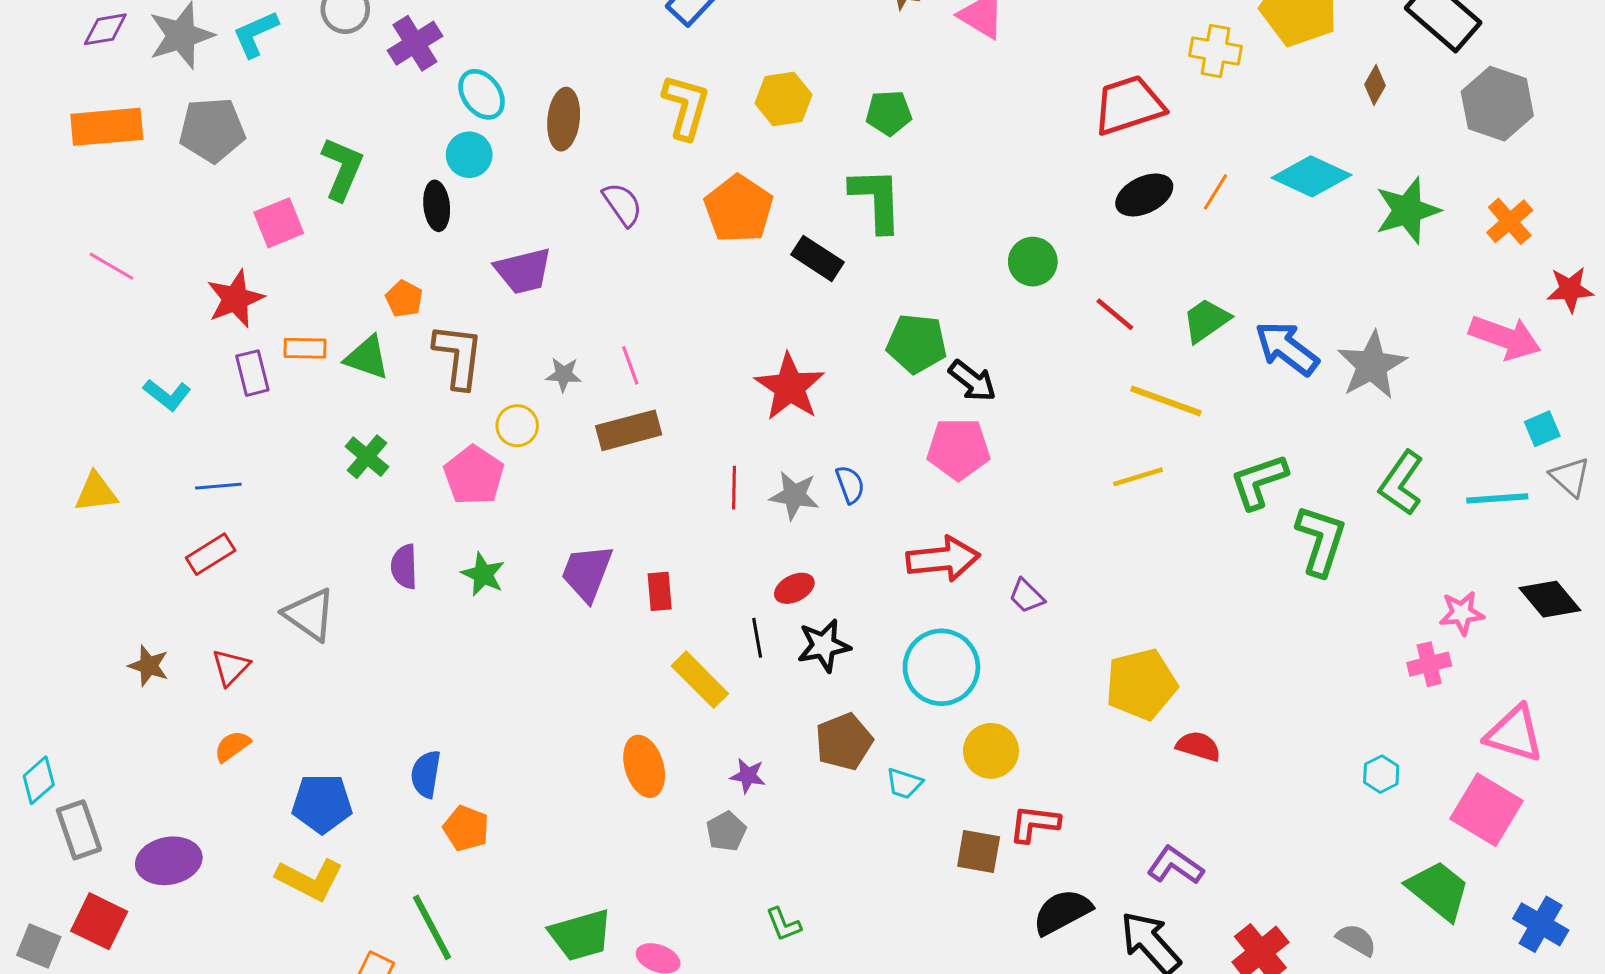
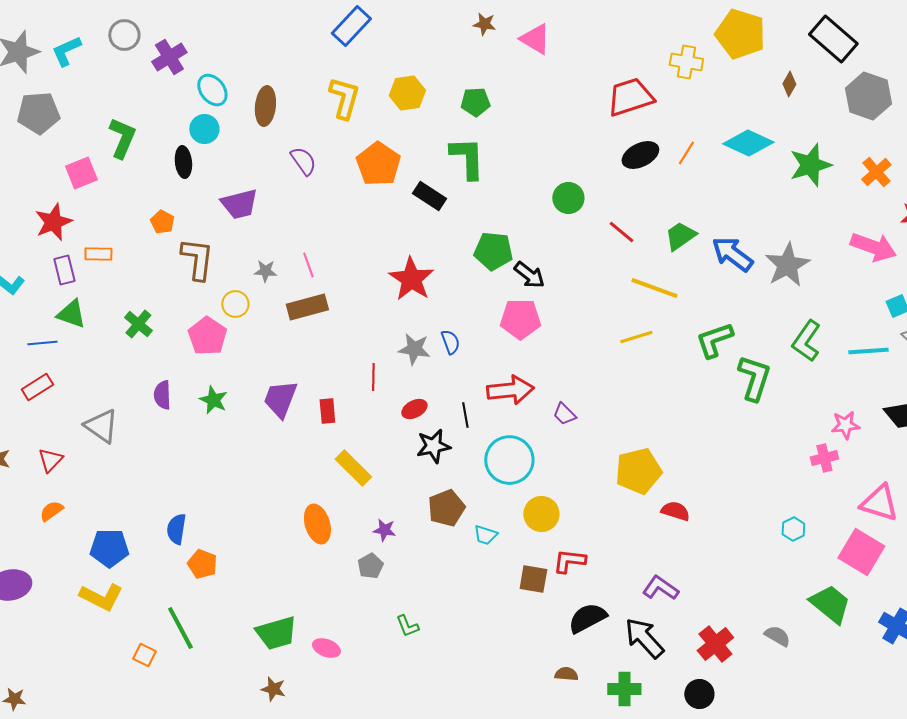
green triangle: (367, 358) -> (71, 314), moved
red line: (734, 488) -> (373, 377), moved
black line: (757, 638) -> (465, 415), moved

